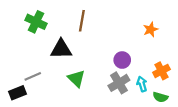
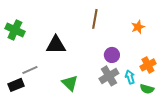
brown line: (82, 21) -> (95, 19), moved
green cross: (36, 22) -> (15, 30), moved
green triangle: (76, 79) -> (70, 83), moved

